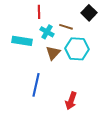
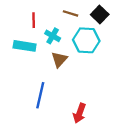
red line: (39, 12) -> (34, 20), moved
brown line: (66, 27) -> (71, 13), moved
cyan hexagon: (77, 49) -> (86, 40), moved

